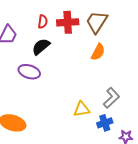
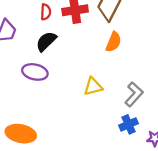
yellow triangle: (82, 109) -> (93, 86), moved

